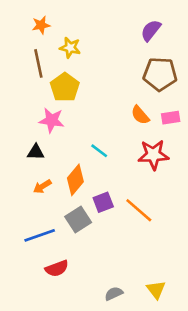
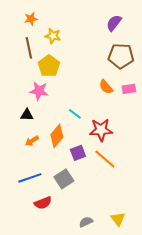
red star: (153, 155) -> (101, 130), moved
gray square: (78, 220) -> (64, 179), moved

